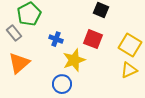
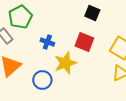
blue circle: (62, 84) -> (42, 80), moved

